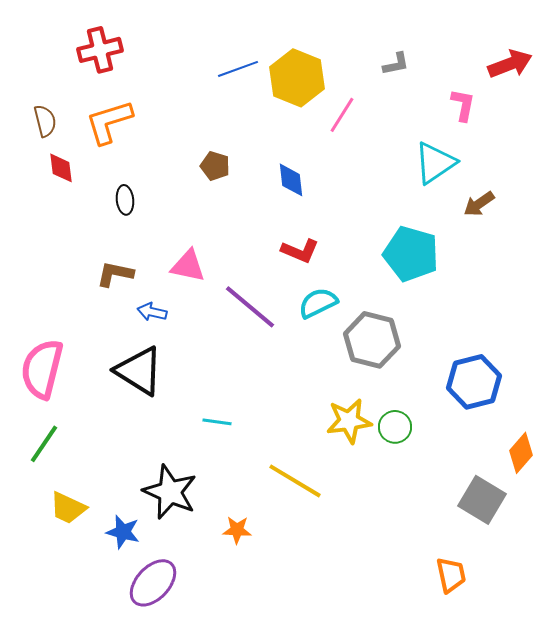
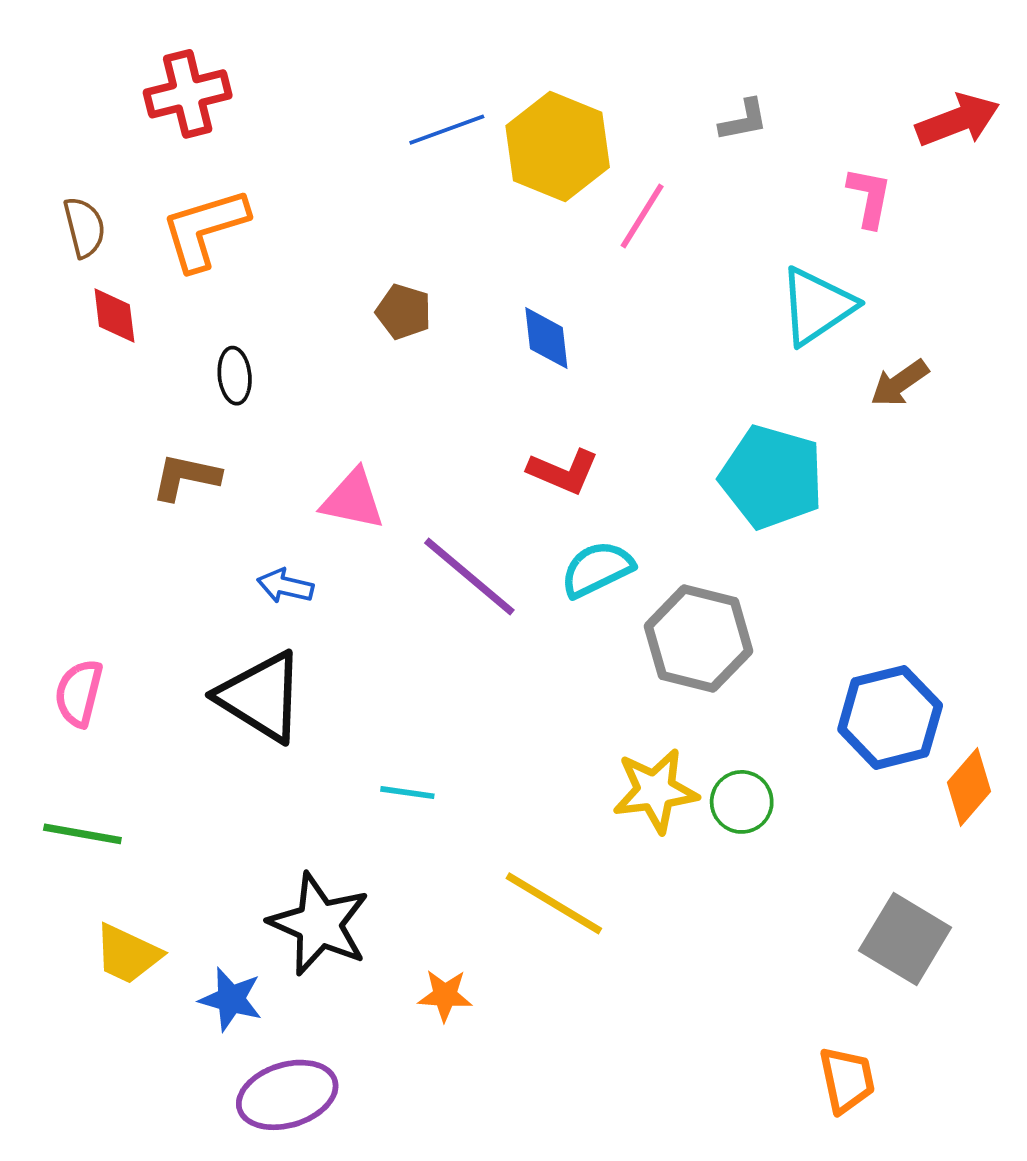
brown L-shape: (115, 274) -> (186, 477), moved
pink semicircle: (42, 369) -> (79, 693), size x0.6
green line: (44, 444) -> (82, 834), turned 66
orange diamond: (521, 453) -> (969, 787), moved
purple ellipse: (153, 583) -> (287, 1095), turned 30

